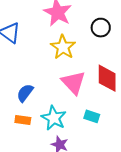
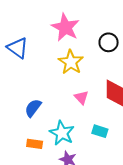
pink triangle: (73, 83) -> (81, 97), size x0.6
orange rectangle: (23, 120) -> (35, 144), moved

